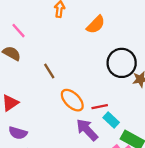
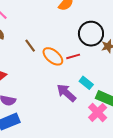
orange ellipse: (72, 100) -> (53, 56), moved
red line: (100, 107) -> (73, 56), moved

